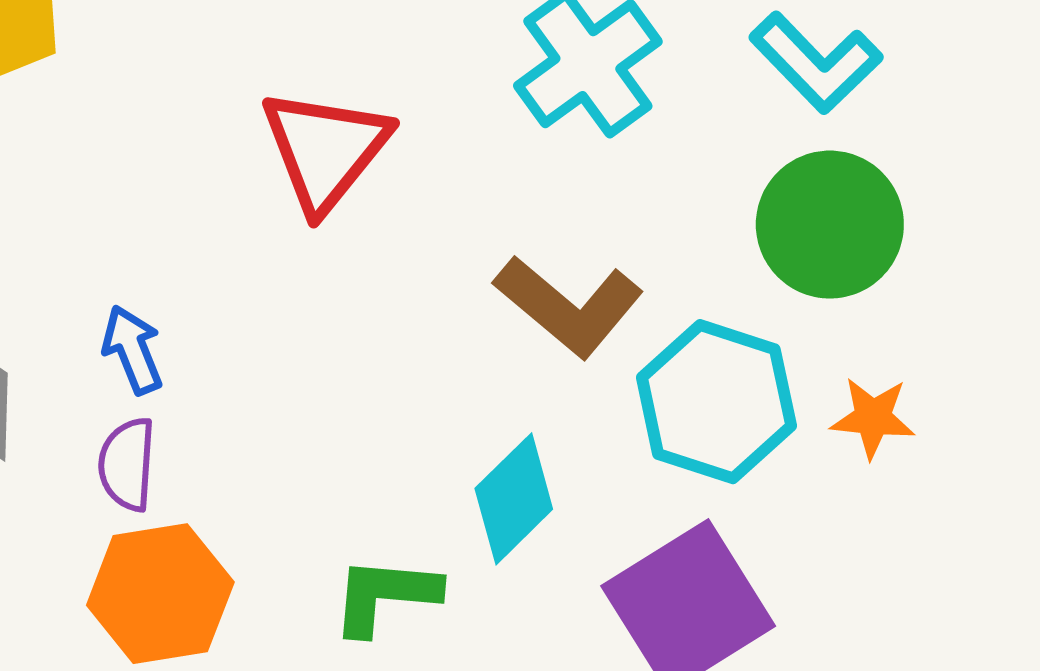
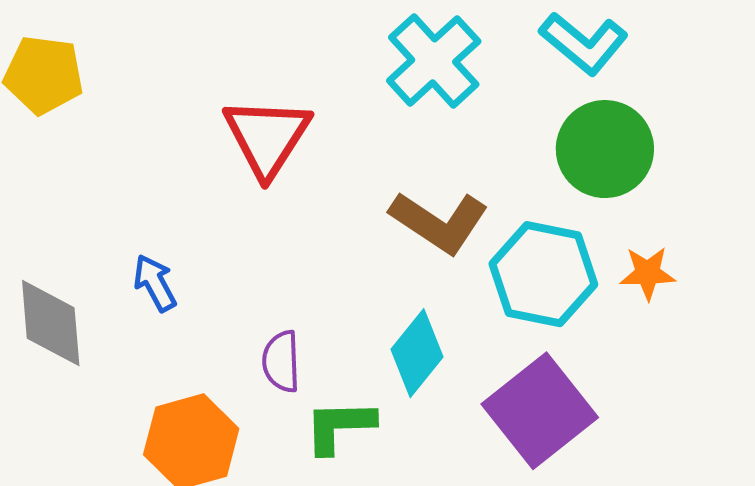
purple semicircle: (127, 464) -> (281, 361), moved

